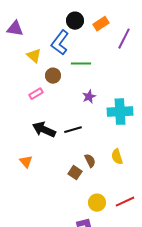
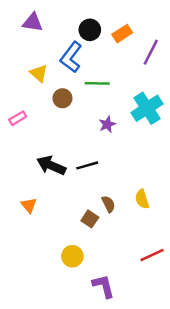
purple triangle: (15, 29) -> (33, 22), moved
pink rectangle: (36, 94) -> (18, 118), moved
cyan cross: (120, 112) -> (147, 108), moved, turned -30
yellow circle: (97, 203) -> (72, 256), moved

